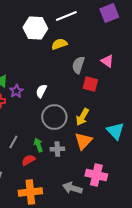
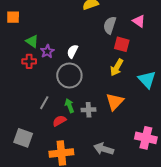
gray circle: (54, 117) -> (69, 75), moved
yellow arrow: (82, 117) -> (117, 67), moved
cyan triangle: (115, 131) -> (147, 80), moved
pink cross: (96, 175) -> (146, 138), moved

